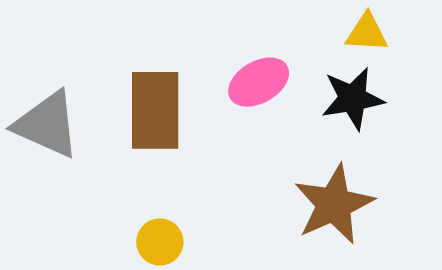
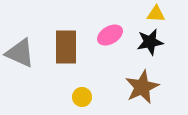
yellow circle: (160, 242) -> (82, 97), moved

